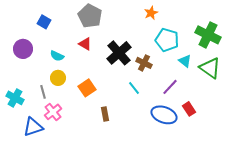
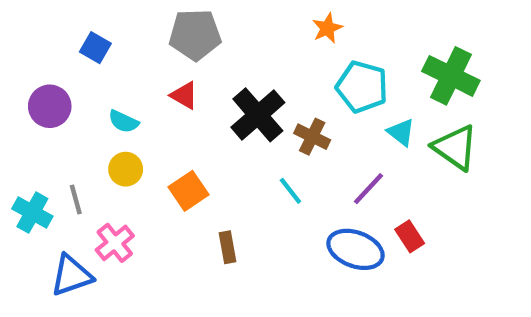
gray pentagon: (90, 16) -> (195, 35), turned -30
gray line: (43, 92) -> (76, 200), moved

